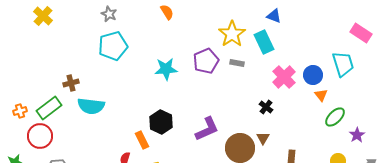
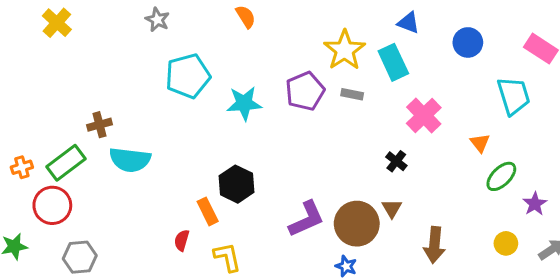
cyan pentagon: (113, 46) -> (188, 76), moved
blue circle: (313, 75) -> (468, 42), moved
purple L-shape: (207, 129) -> (307, 219), moved

